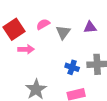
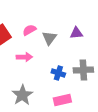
pink arrow: (26, 49) -> (24, 57), moved

